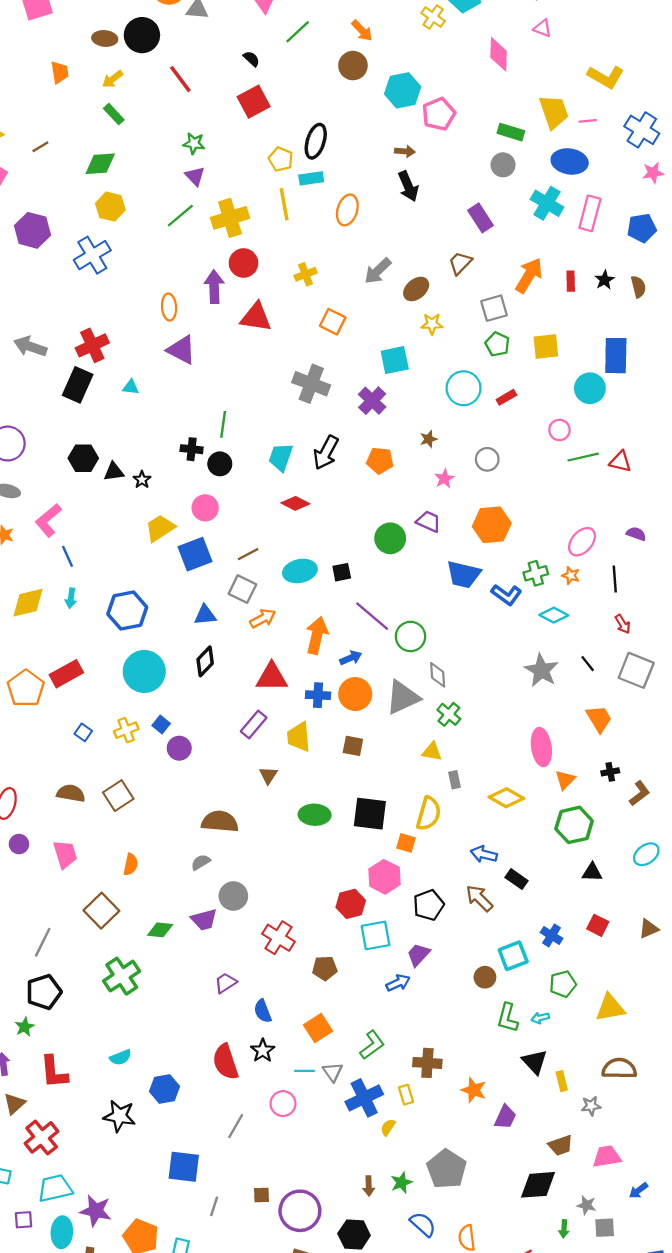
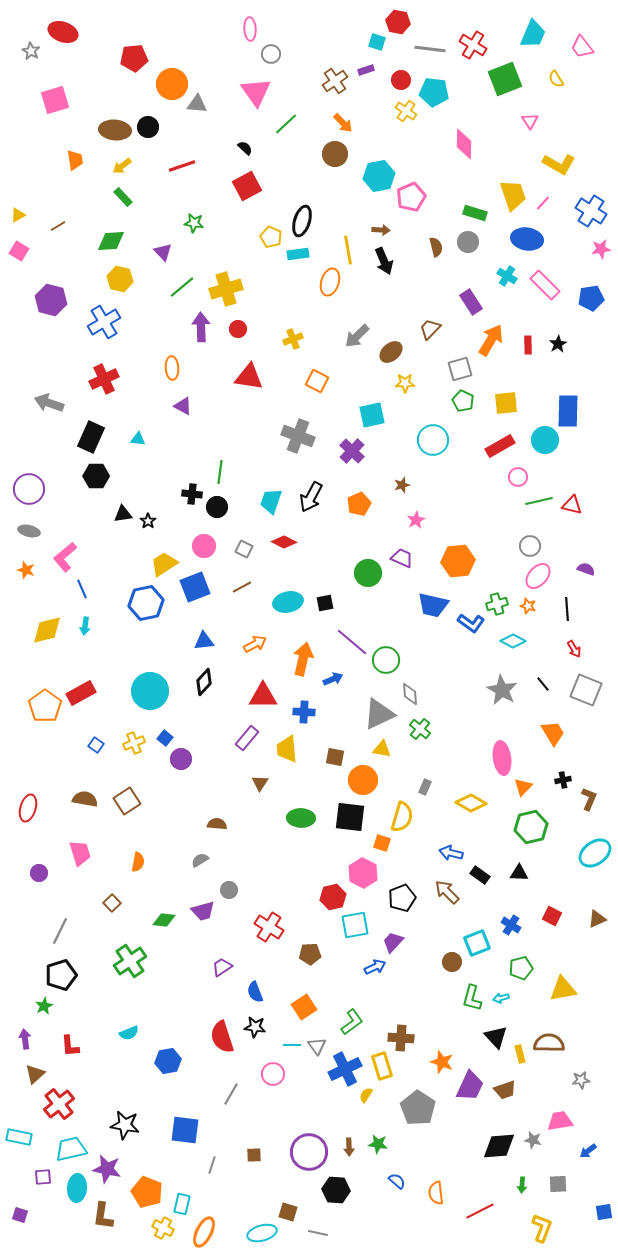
pink triangle: (543, 28) -> (530, 121), moved, turned 36
black circle: (142, 35) -> (148, 127), size x0.7
brown ellipse: (105, 38) -> (115, 130), size x1.4
red line: (180, 79) -> (182, 166), turned -72
pink line: (588, 121) -> (543, 203), turned -42
purple triangle: (195, 176) -> (163, 252), moved
cyan cross: (547, 203) -> (507, 276), size x0.7
yellow line: (284, 204) -> (348, 250), moved
pink rectangle: (590, 213) -> (545, 285), turned -60
purple rectangle: (480, 218) -> (471, 302), moved
red circle: (244, 263) -> (238, 329), size x0.7
purple arrow: (214, 287) -> (201, 327), moved
brown semicircle: (638, 287) -> (436, 247), moved
red cross: (92, 345) -> (104, 379), moved
purple triangle: (181, 350) -> (183, 406), size x0.7
red rectangle: (506, 397) -> (500, 446), moved, size x1.6
black hexagon: (83, 458) -> (96, 476), moved
gray circle: (487, 459) -> (530, 546), moved
orange pentagon: (380, 460) -> (359, 504), turned -30
gray square: (242, 589) -> (244, 549), moved, size x0.7
blue hexagon: (127, 611) -> (146, 603), moved
orange circle: (355, 694) -> (363, 780), moved
yellow triangle: (432, 752) -> (382, 749), moved
gray rectangle: (455, 780) -> (425, 787), turned 35
brown L-shape: (640, 793) -> (589, 799), turned -30
brown semicircle: (220, 822) -> (217, 824), size x0.6
purple circle: (19, 844) -> (39, 873), moved
cyan ellipse: (646, 854) -> (595, 853), size x1.4
black triangle: (592, 872) -> (519, 873), moved
gray circle: (233, 896) -> (229, 890), size x0.7
brown square: (101, 911) -> (112, 903), size x0.6
black star: (263, 1051) -> (255, 1027), turned -30
brown semicircle: (619, 1069) -> (549, 1043), moved
red L-shape: (54, 1072) -> (70, 1046), size x0.7
yellow rectangle: (406, 1095) -> (382, 1066), size x1.5
gray star: (591, 1106) -> (581, 1080), moved
black star: (119, 1116) -> (125, 1125), moved
purple trapezoid: (505, 1117) -> (470, 1086), size x1.4
brown trapezoid: (561, 1145) -> (505, 1090), moved
gray pentagon: (447, 1169) -> (418, 1108), moved
green star: (401, 1183) -> (378, 1144), turned 30
gray star: (587, 1205) -> (533, 1140), moved
purple circle: (300, 1211) -> (309, 1152), moved
blue semicircle: (423, 1224) -> (397, 1181), size x0.7

